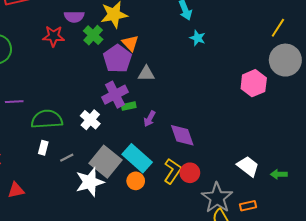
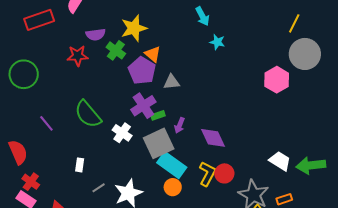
purple line: (14, 102) -> (46, 123), turned 60
green semicircle: (47, 119) -> (88, 114), moved, turned -120
gray line: (67, 158) -> (99, 188), moved
gray square: (105, 162) -> (159, 143), moved, turned 32
green arrow: (279, 174) -> (311, 165), size x1.8

